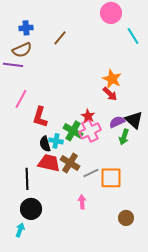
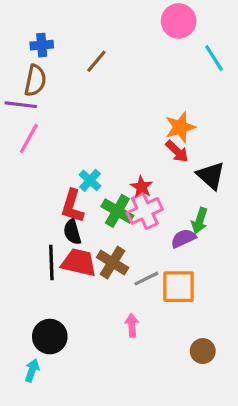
brown semicircle: (22, 50) -> (35, 81), turned -54
orange star: (112, 79) -> (180, 127), turned 30
pink line: (21, 99) -> (29, 138), moved
red L-shape: (40, 117) -> (72, 206), moved
black triangle: (134, 120) -> (211, 176), moved
purple semicircle: (117, 122) -> (183, 238), moved
cyan cross: (56, 141) -> (90, 180), moved, turned 32
black line: (27, 179) -> (51, 262), moved

